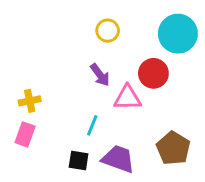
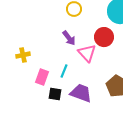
pink triangle: (127, 98) -> (87, 53), turned 48
pink rectangle: (25, 134) -> (42, 77), moved

